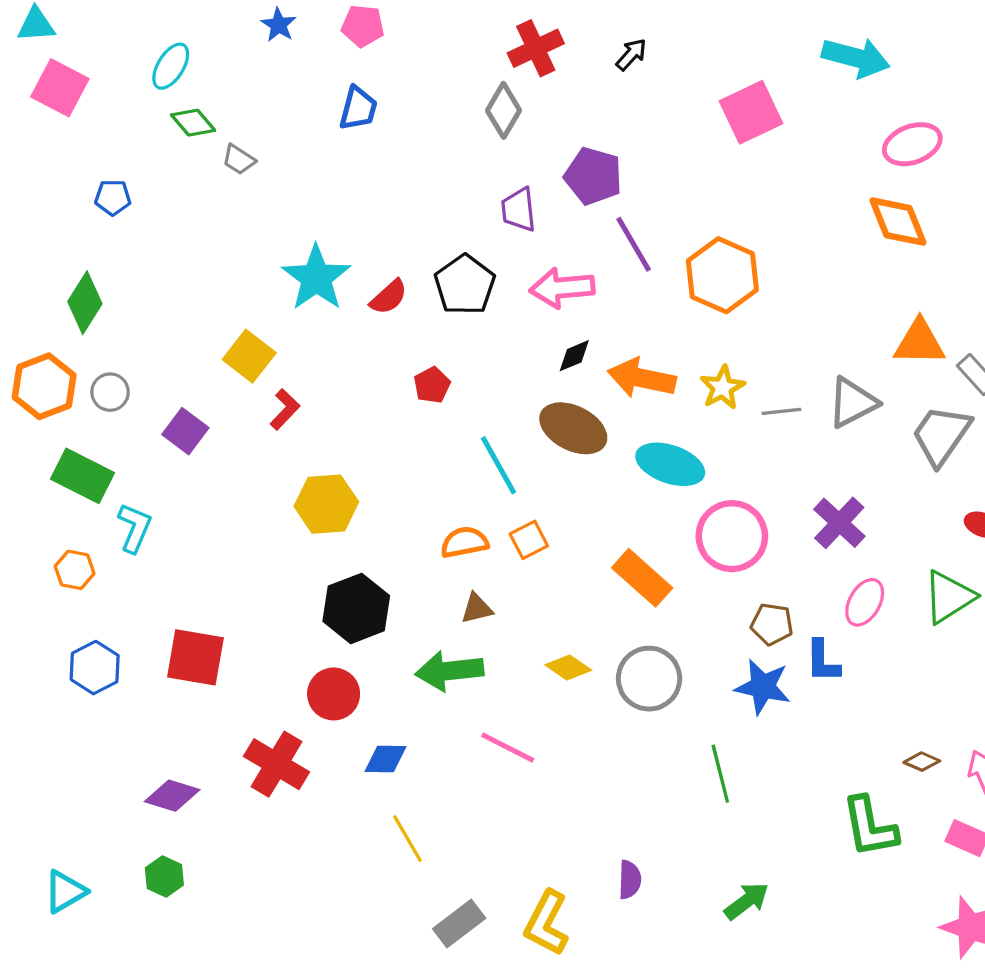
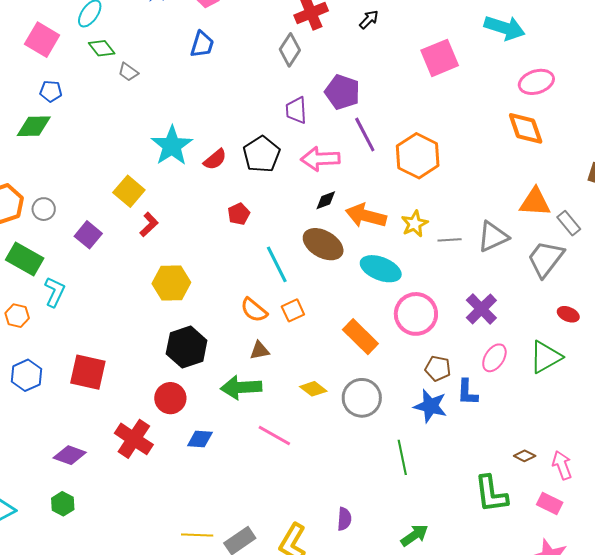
pink square: (60, 88) -> (42, 40), moved
green diamond: (85, 303) -> (34, 126), moved, turned 54
orange semicircle: (464, 542) -> (254, 310), turned -132
yellow line: (407, 839) -> (197, 535), moved, turned -60

